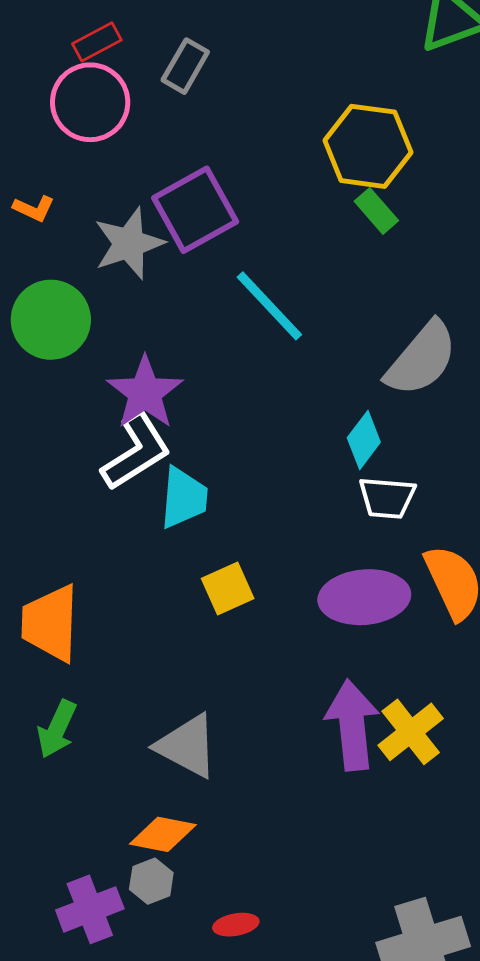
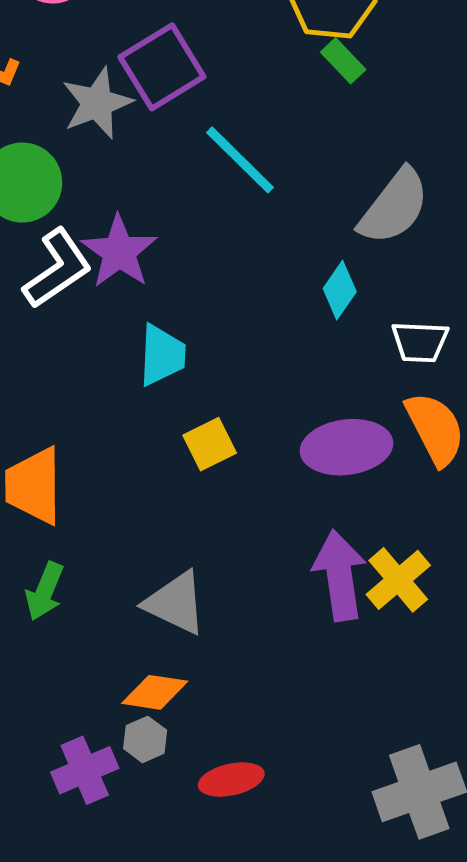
white L-shape: (136, 451) -> (57, 269), moved
white trapezoid: (387, 498) -> (420, 342), moved
red ellipse: (236, 925) -> (231, 779), size x1.4

